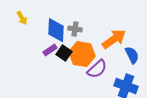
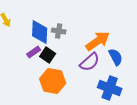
orange hexagon: (82, 54) -> (53, 81), moved
purple semicircle: (97, 69) -> (90, 62), moved

